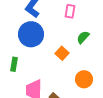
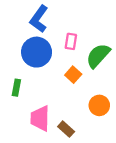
pink rectangle: (70, 11) -> (71, 41), moved
green semicircle: (83, 37) -> (98, 56), size x1.6

